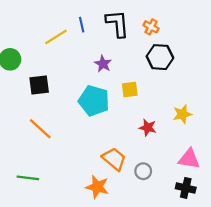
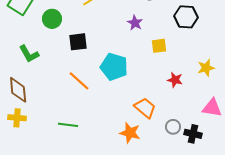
cyan pentagon: (94, 101) -> (114, 67), moved
gray circle: (143, 171) -> (173, 127), moved
black cross: (186, 188) -> (193, 134), moved

